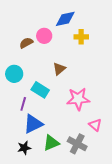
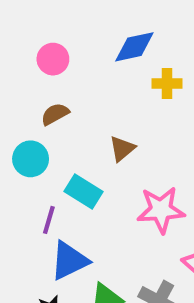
pink circle: (44, 36) -> (53, 59), moved
brown semicircle: (26, 43) -> (55, 114), moved

